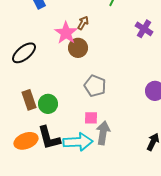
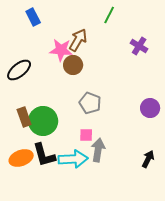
brown arrow: (83, 23) -> (78, 40), size x1.6
pink star: (66, 33) -> (61, 50), turned -30
green circle: (48, 104) -> (43, 121), size x1.5

